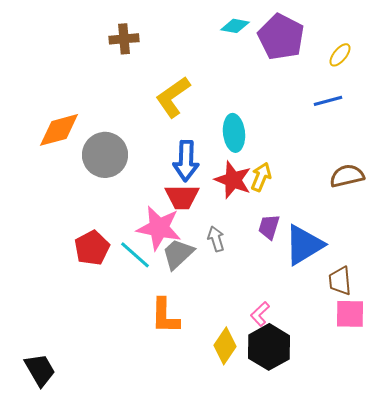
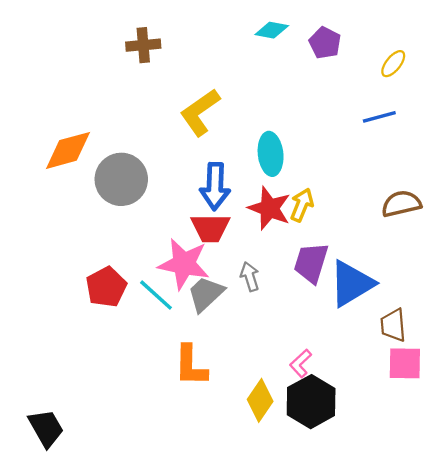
purple pentagon: (281, 37) -> (325, 43), size x0.6
purple trapezoid: (269, 227) -> (311, 263), size x1.4

